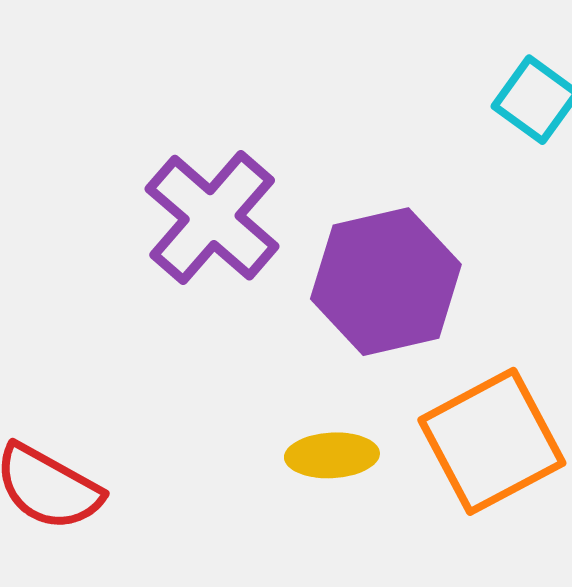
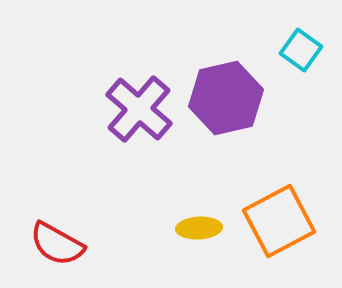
purple hexagon: (386, 282) -> (226, 98), moved

